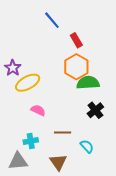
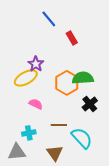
orange hexagon: (76, 67) -> (67, 83), moved
purple star: (13, 68) -> (36, 64), moved
cyan semicircle: (87, 146) -> (82, 138), size x1.6

